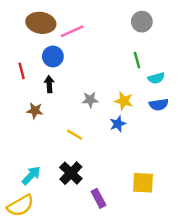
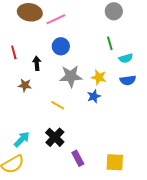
blue circle: (53, 56) -> (61, 46), moved
gray star: (90, 100) -> (71, 76), size x1.6
yellow square: (143, 183) -> (115, 162), moved

